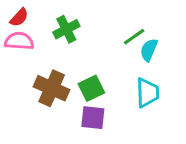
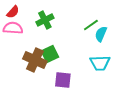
green square: (91, 88) -> (50, 54), moved
cyan trapezoid: (147, 93) -> (100, 63), turned 90

